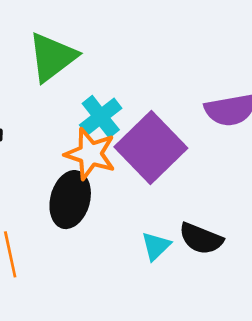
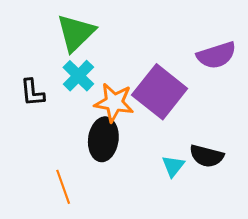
cyan cross: (101, 117) -> (78, 76), moved

